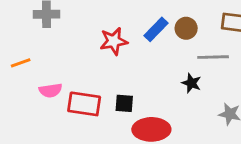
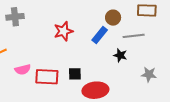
blue rectangle: (156, 29) -> (100, 35), moved

